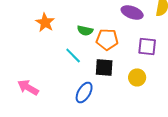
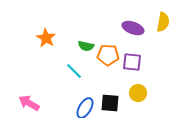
purple square: (147, 46) -> (132, 62), moved
black square: (104, 67) -> (110, 103), moved

